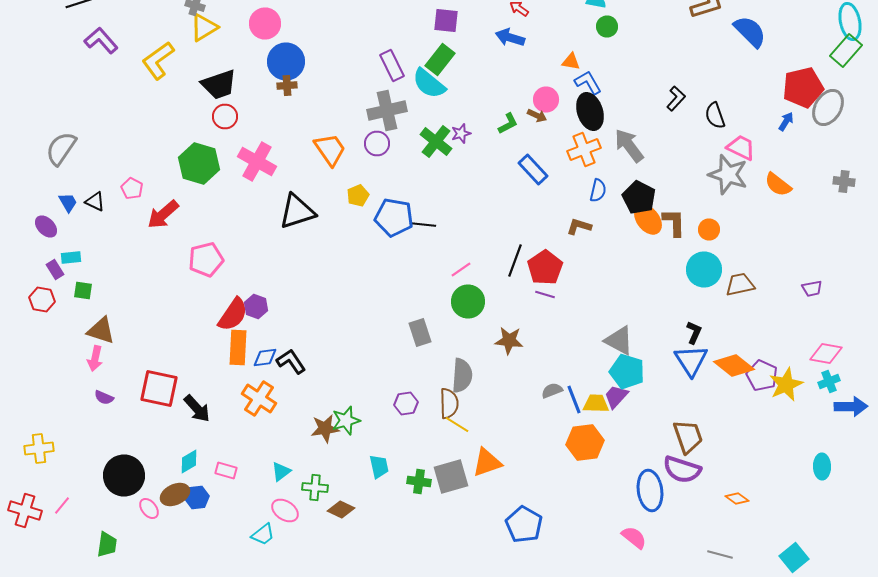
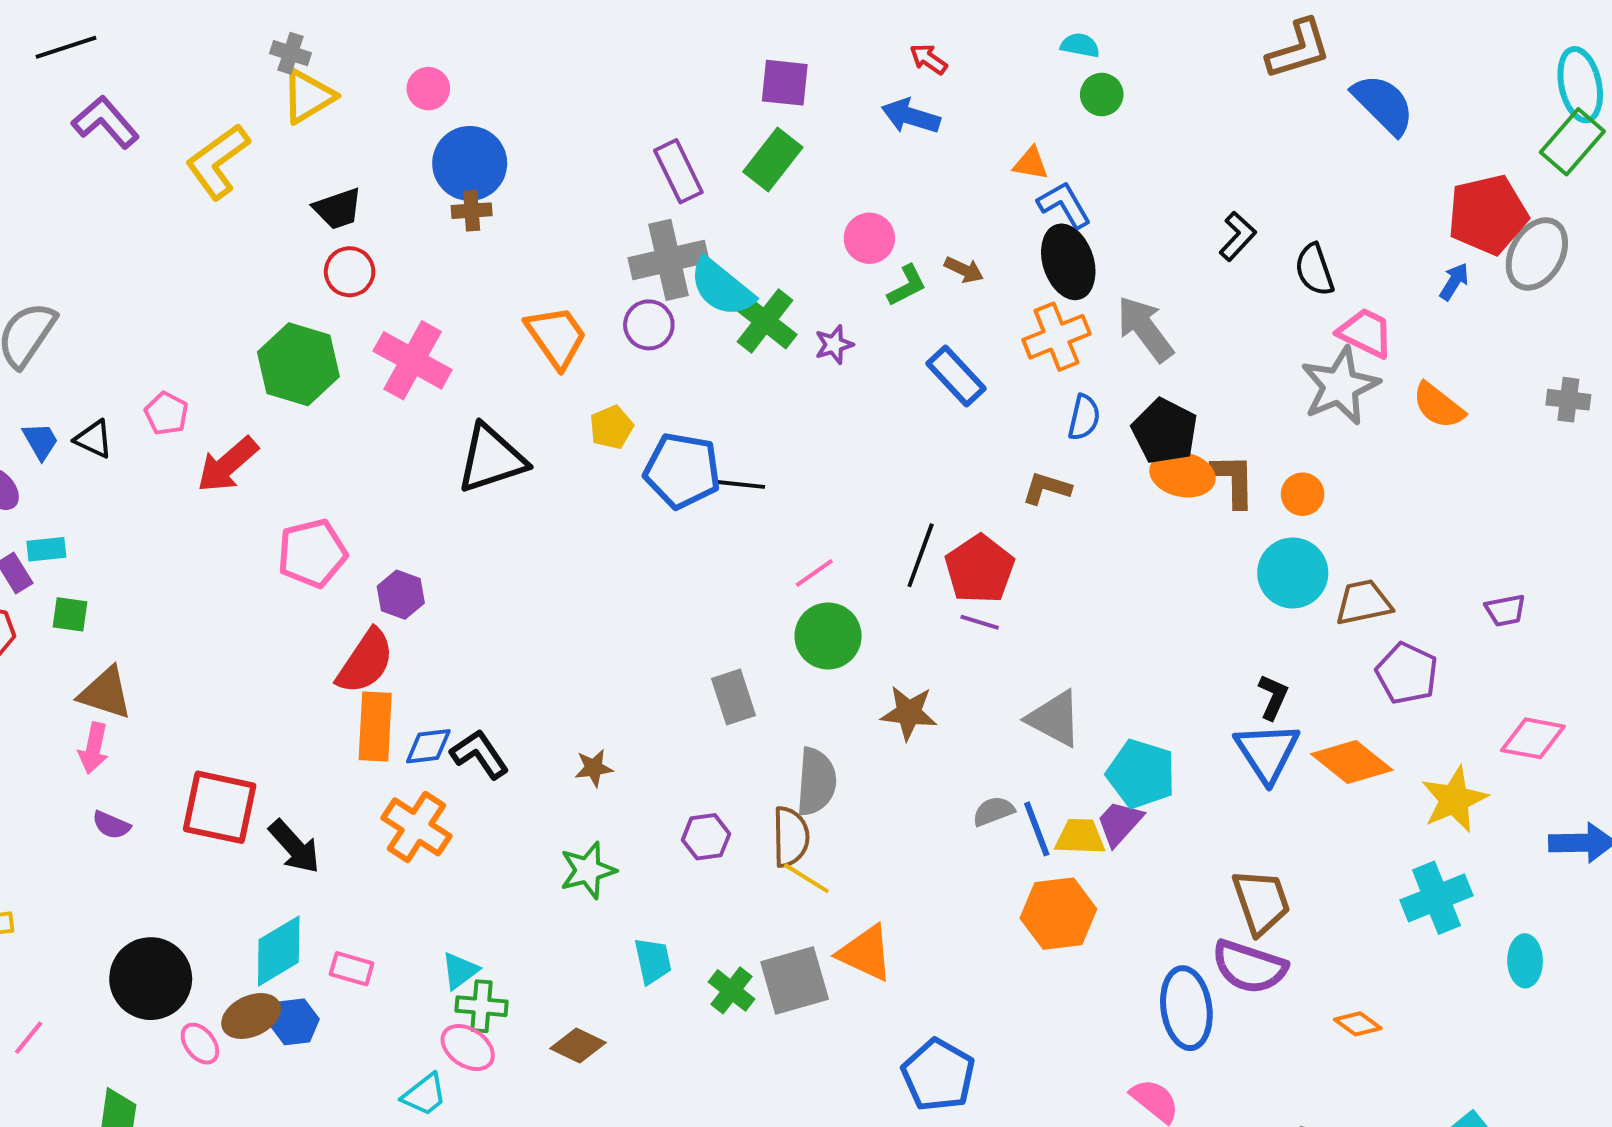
pink circle: (265, 24) -> (428, 89), size x0.7
black trapezoid: (219, 84) -> (338, 209), size x0.7
cyan semicircle: (429, 84) -> (722, 287), moved
pink circle: (546, 100) -> (869, 238), moved
purple star: (461, 134) -> (834, 345), moved
gray star: (728, 174) -> (1340, 386), turned 30
orange ellipse: (648, 220) -> (1182, 475), turned -40
purple hexagon: (256, 306) -> (401, 595), moved
gray triangle: (619, 340) -> (1054, 719), moved
purple pentagon: (762, 376) -> (1407, 673), moved
cyan cross: (829, 382) -> (1436, 898), moved, size x1.6
brown star: (325, 428) -> (594, 768), moved, size x0.7
cyan diamond: (189, 462) -> (279, 951), size x1.5
orange triangle: (487, 462) -> (865, 953), turned 44
green cross: (419, 482) -> (732, 990), turned 30
green cross: (315, 488) -> (481, 1006), moved

